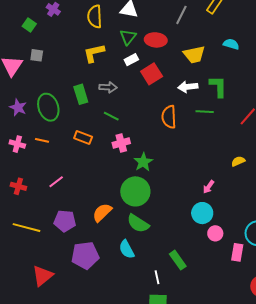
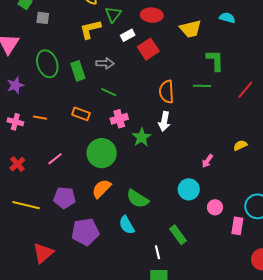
green triangle: (128, 37) -> (113, 14), moved
gray square: (37, 55) -> (43, 18), moved
white arrow: (188, 87) -> (164, 121), moved, turned -72
green ellipse: (48, 107) -> (47, 64), moved
purple star: (18, 108) -> (15, 85), turned 30
yellow semicircle: (238, 161) -> (240, 145), moved
red cross: (18, 186) -> (17, 164), turned 35
green circle: (135, 191) -> (102, 153), moved
cyan circle: (202, 213) -> (189, 189), moved

